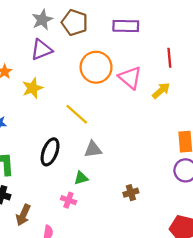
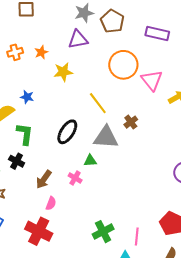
gray triangle: (93, 149) -> (106, 137), size x1.5
brown cross: (131, 193) -> (131, 122), moved, turned -32
brown arrow: (23, 215) -> (44, 179), moved

